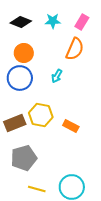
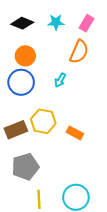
yellow line: (37, 189) -> (39, 199), turned 72

